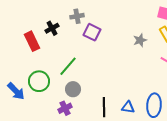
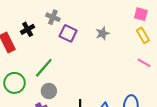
gray cross: (77, 16) -> (53, 17), turned 32
gray star: (140, 40) -> (102, 33), moved

